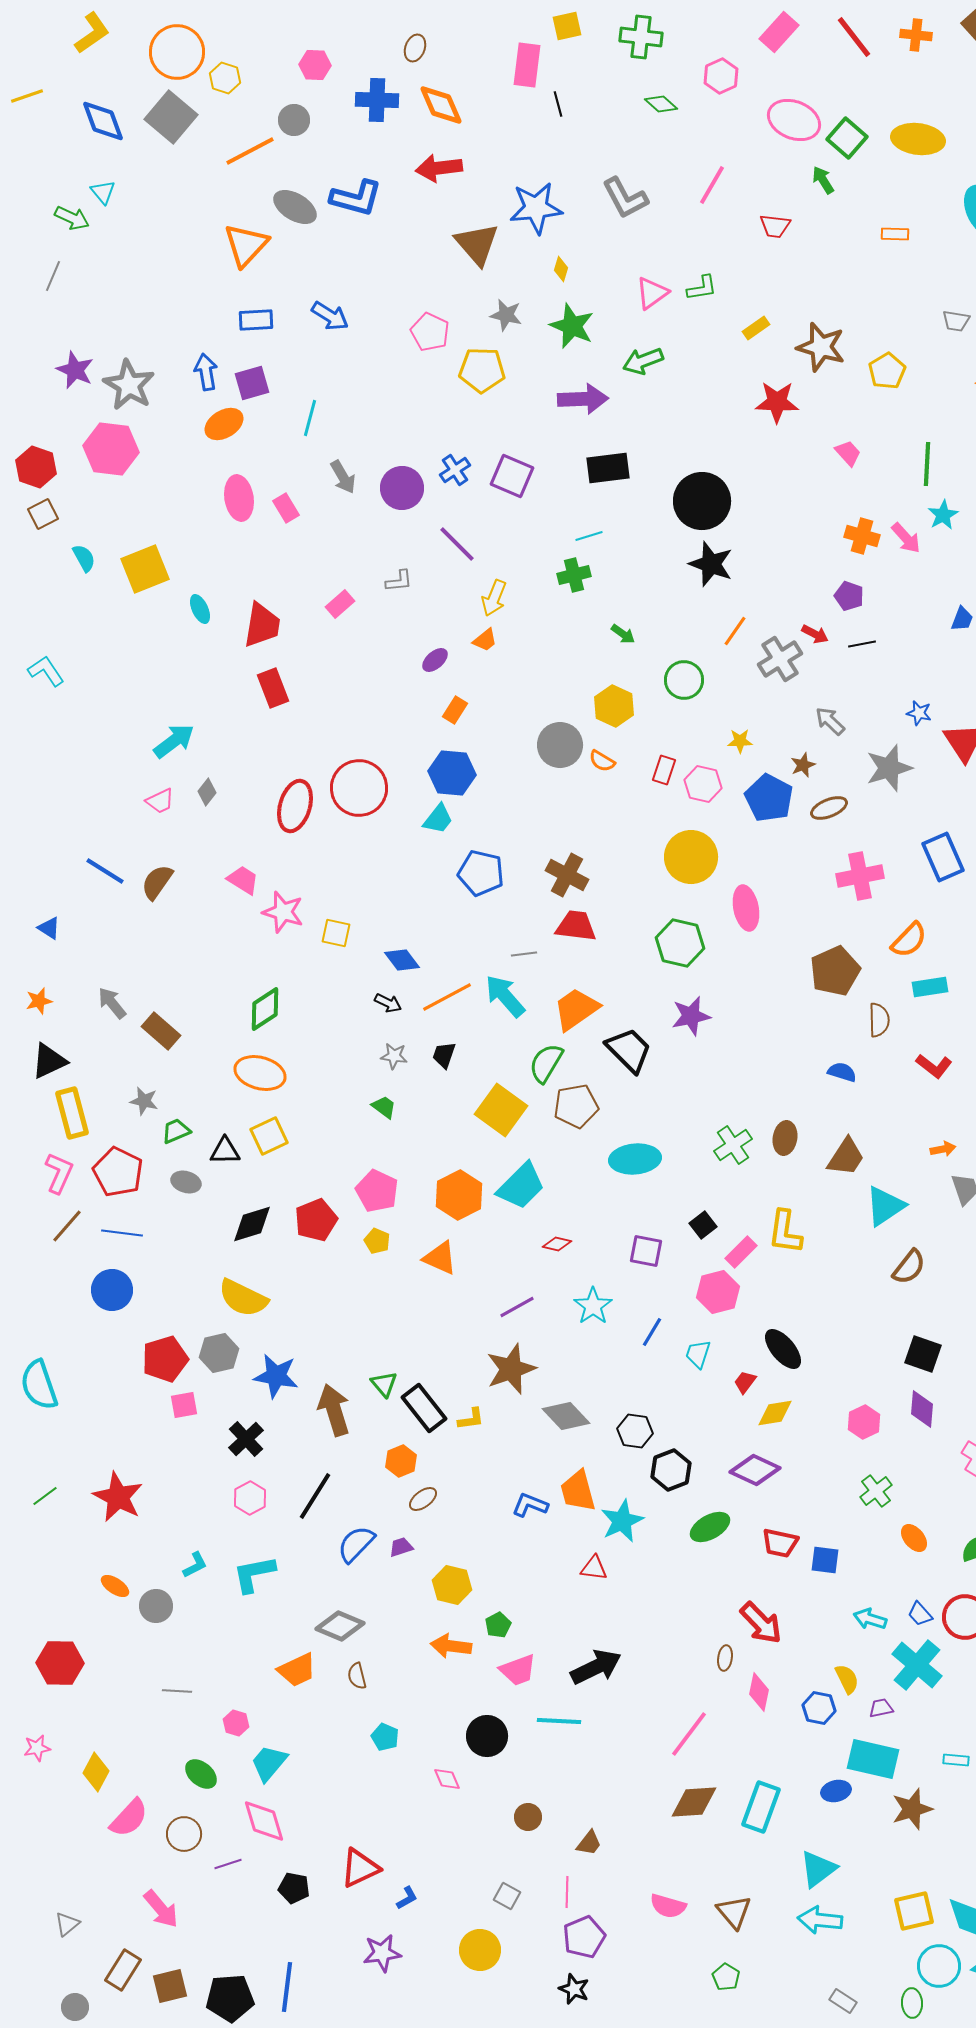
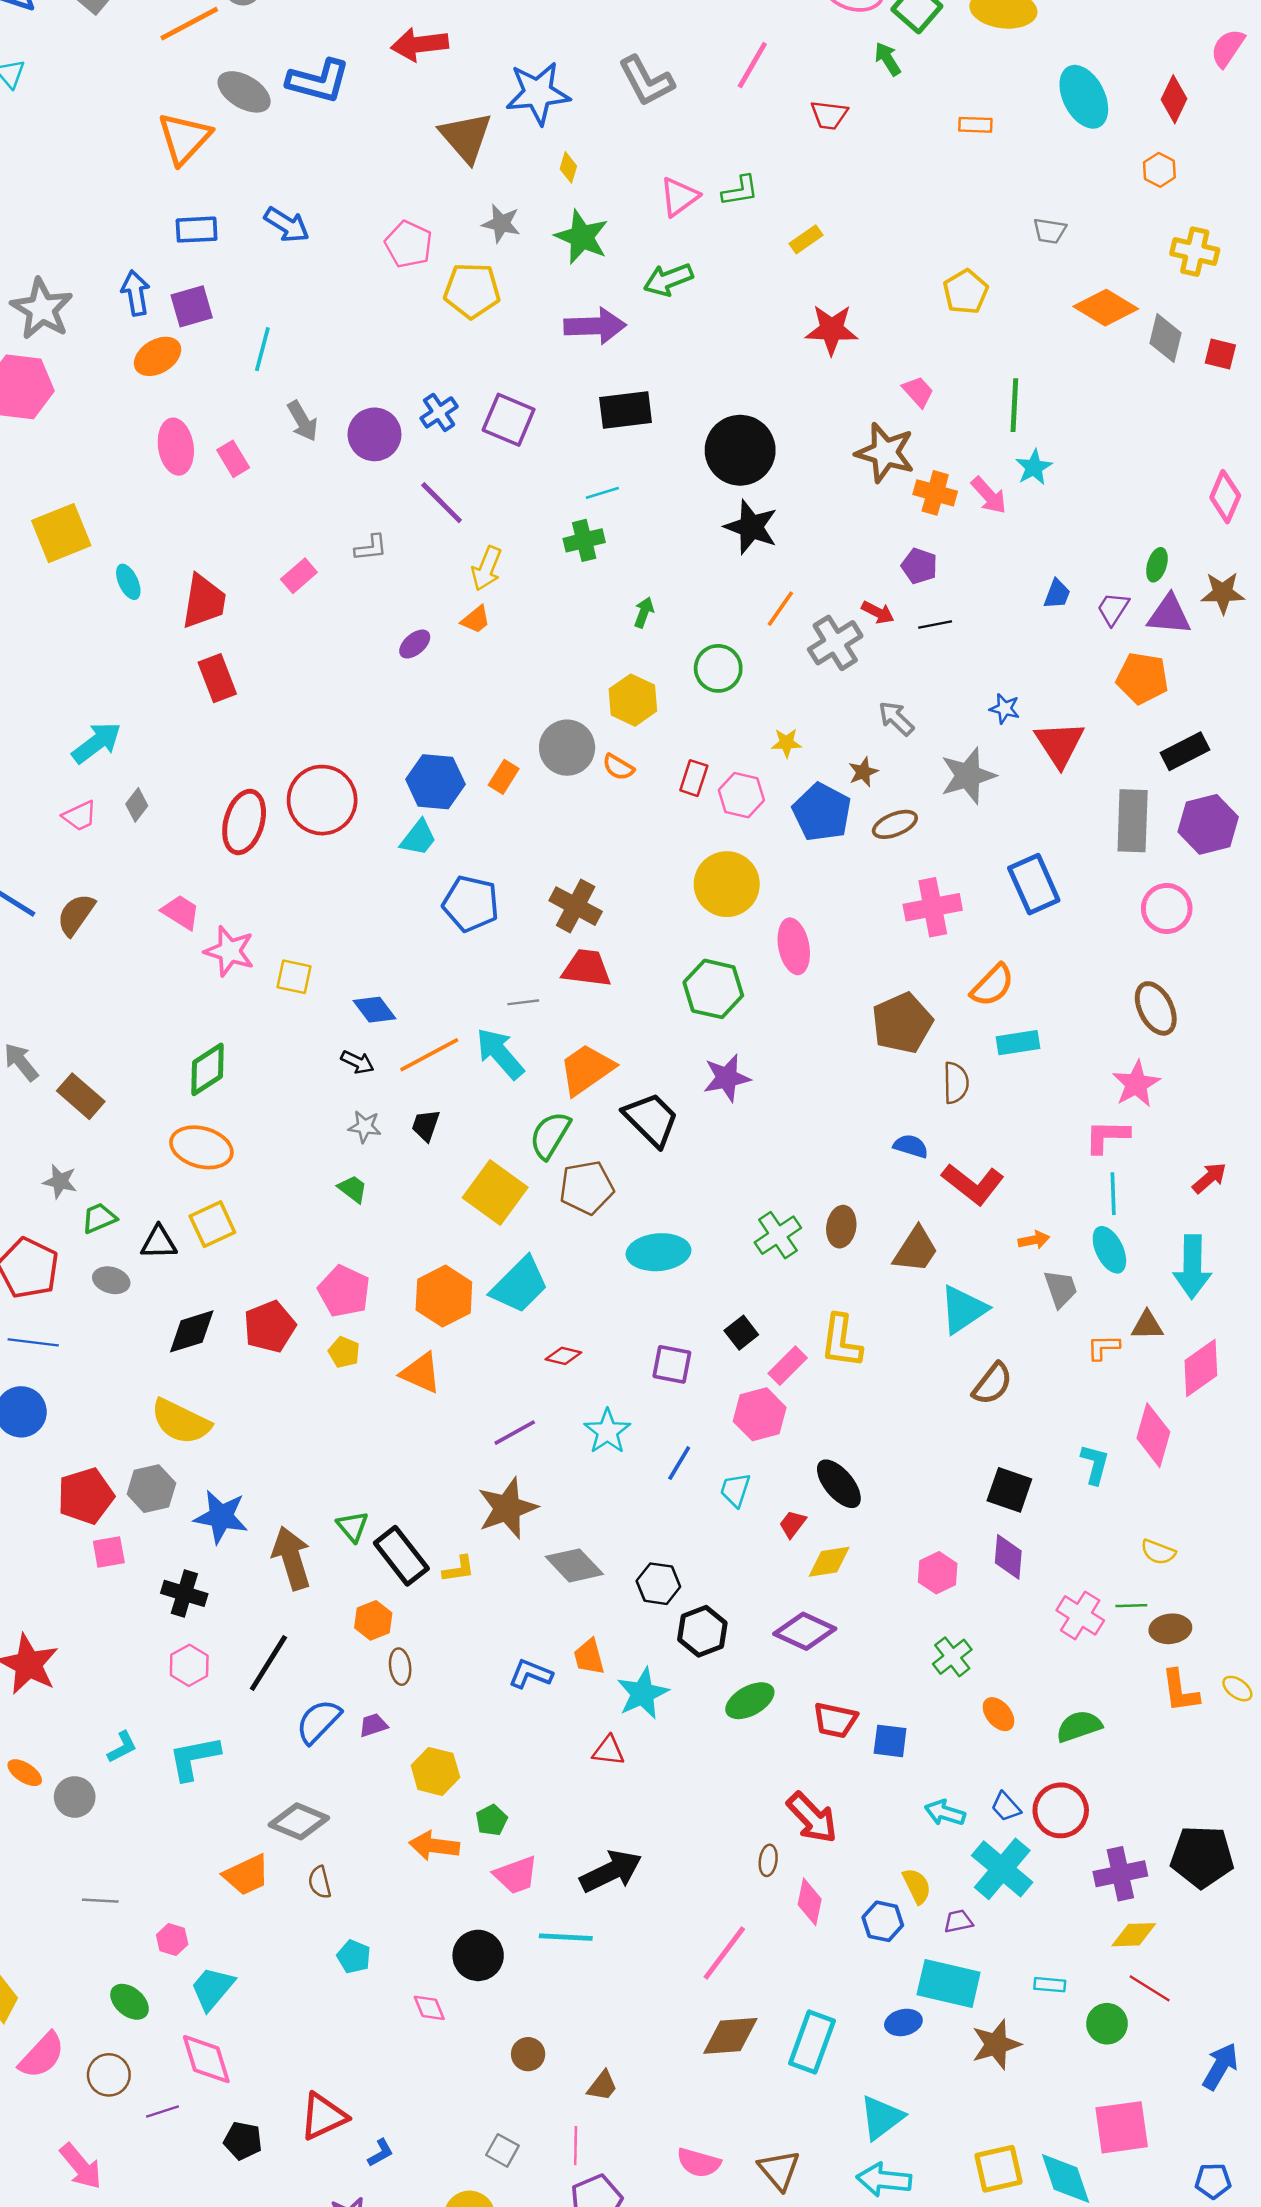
brown star: (821, 347) -> (885, 453), moved
green arrow: (623, 634) -> (644, 612), turned -105
orange rectangle: (455, 710) -> (504, 777), moved
red L-shape: (934, 1066) -> (973, 1184), moved, size x1.4
black cross: (246, 1439) -> (184, 1593), turned -30
orange trapezoid: (578, 1491) -> (589, 1657), size x0.7
brown ellipse: (423, 1499) -> (400, 1667), turned -60

